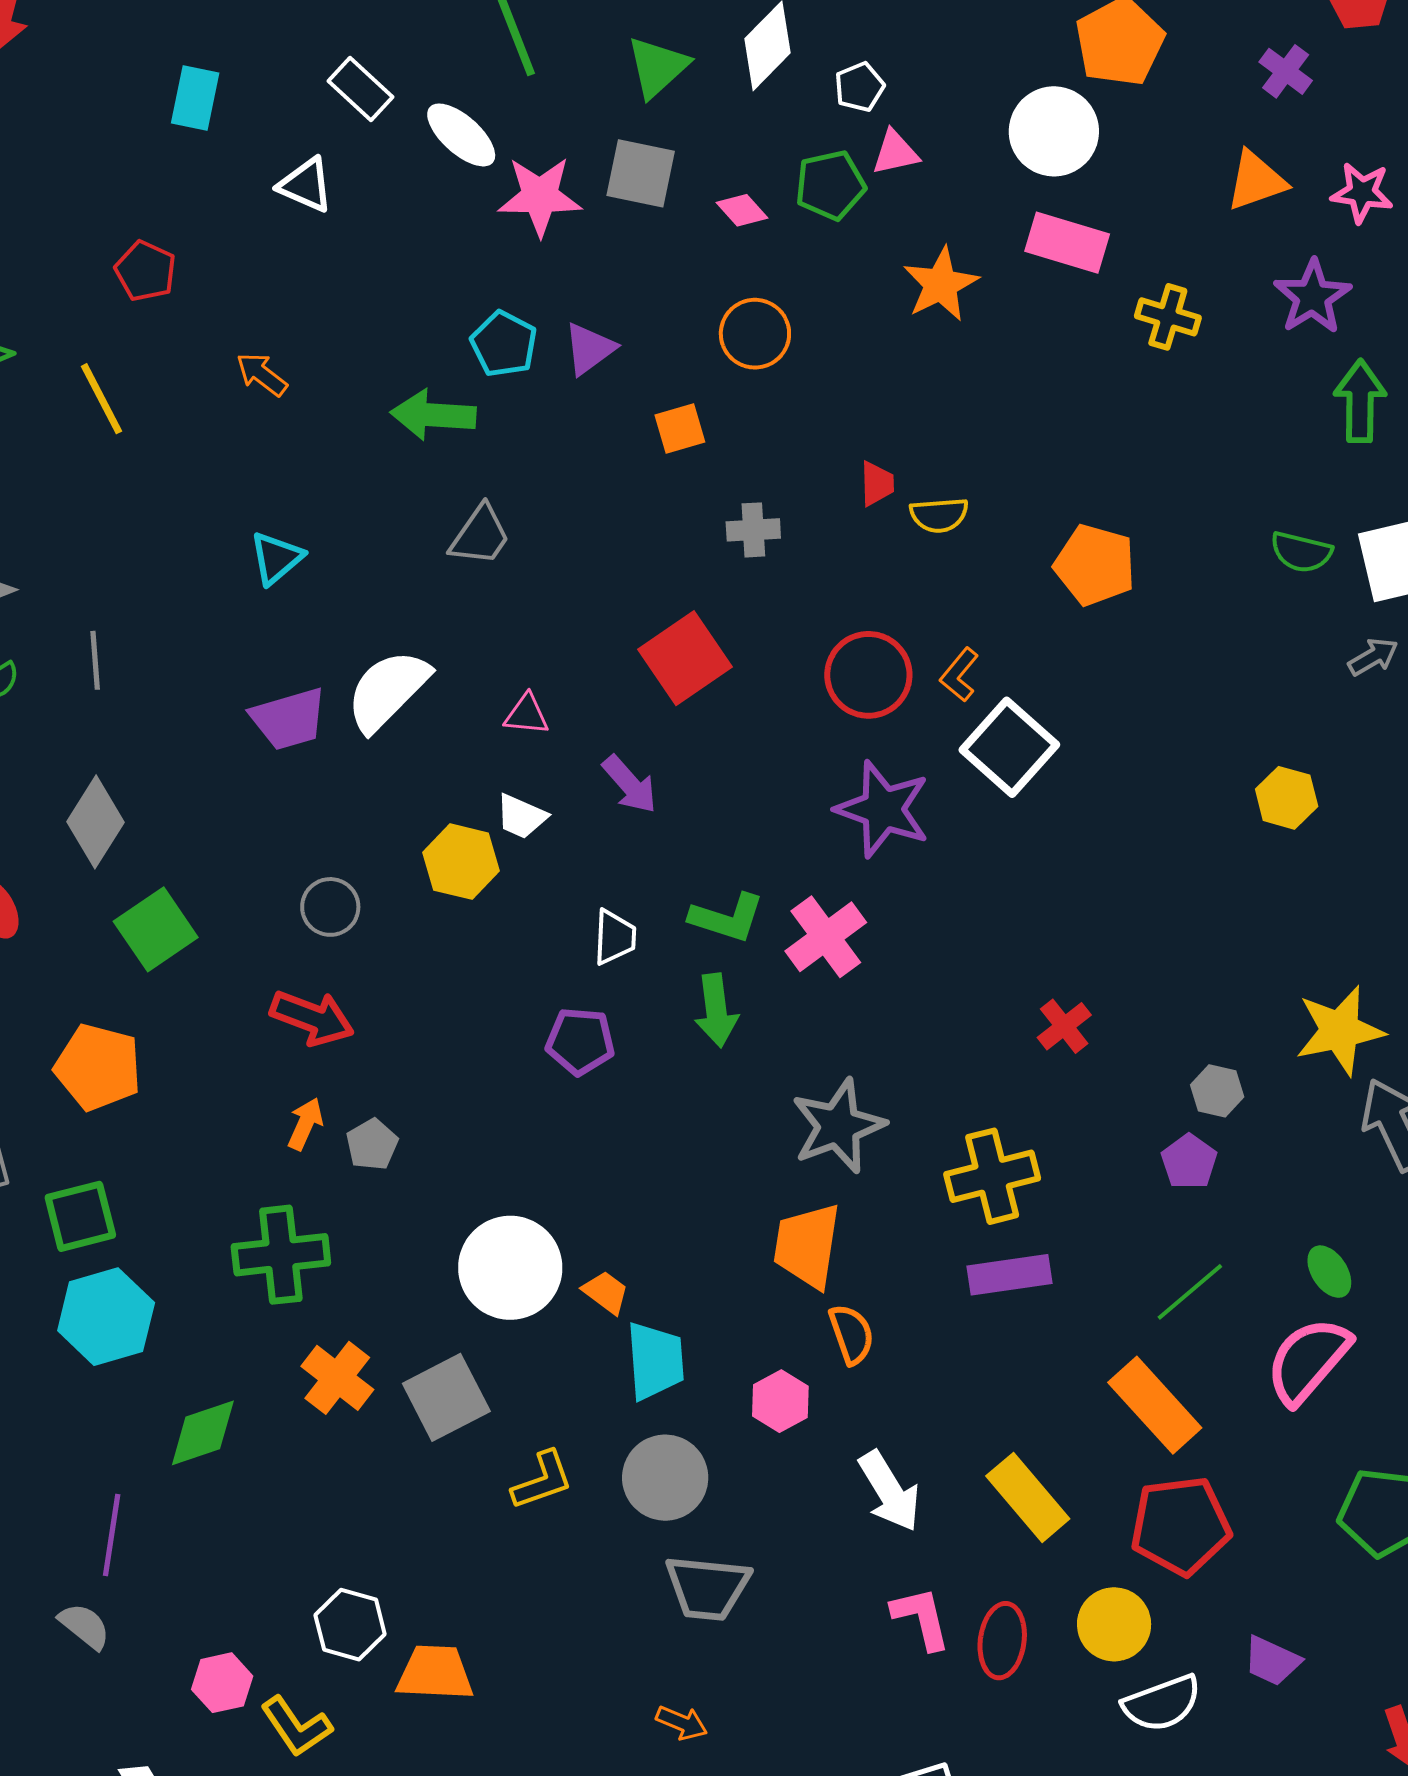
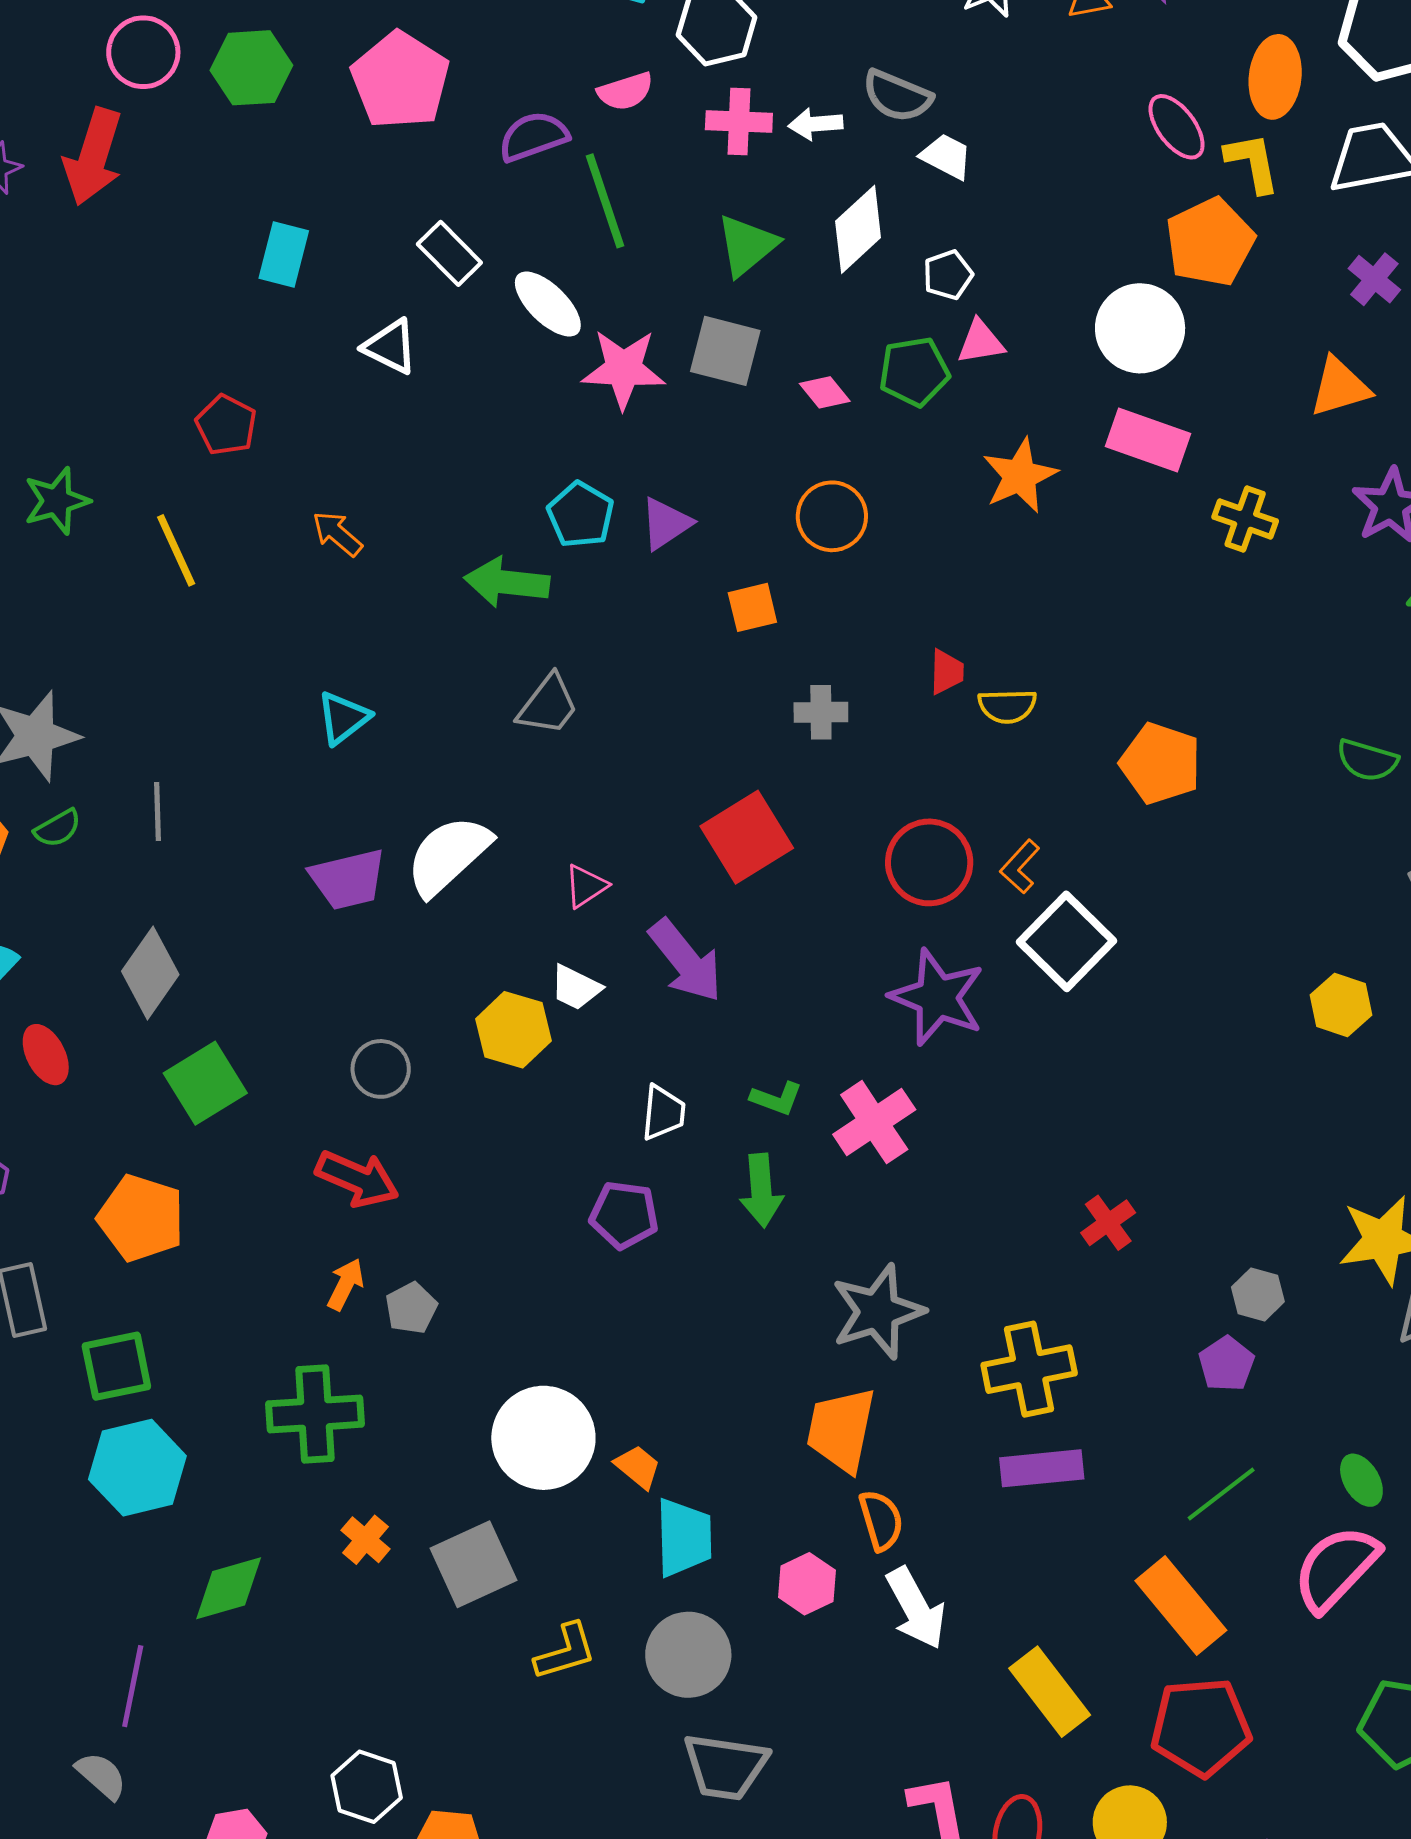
pink triangle: (527, 715) -> (586, 886), turned -42
purple arrow: (630, 784) -> (686, 961), size x1.4
green L-shape: (727, 918) -> (776, 1098), size x0.7
orange cross: (337, 1378) -> (366, 1540), size x0.7
white arrow: (889, 1491) -> (916, 1608), moved

